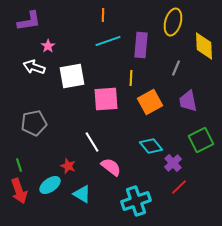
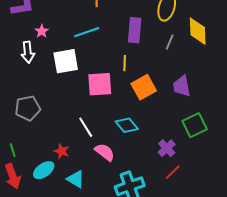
cyan line: (108, 41) -> (87, 32), moved
white arrow: (34, 67) -> (28, 52), turned -115
gray line: (176, 68) -> (170, 42), moved
cyan diamond: (151, 146) -> (127, 125), moved

